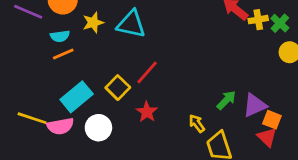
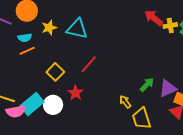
yellow square: (118, 88) -> (55, 72), moved
cyan rectangle: (77, 97) -> (32, 104), moved
red star: (147, 112) -> (76, 93), moved
pink semicircle: (60, 126) -> (16, 111), moved

